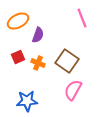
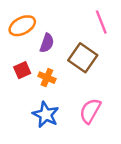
brown square: (67, 61) -> (83, 58), moved
blue star: (27, 101) -> (46, 115), moved, turned 30

